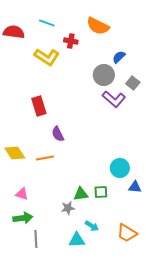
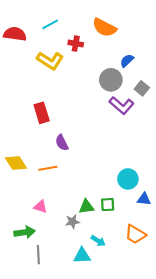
cyan line: (47, 23) -> (50, 24), turned -49
pink triangle: (22, 194) -> (41, 207), moved
orange trapezoid: (127, 233) -> (135, 234), moved

